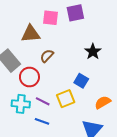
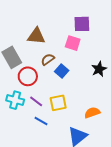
pink square: (51, 18) -> (73, 43), moved
black star: (93, 52) -> (99, 69), moved
blue square: (81, 81) -> (62, 71), moved
blue line: (42, 121) -> (41, 121), moved

